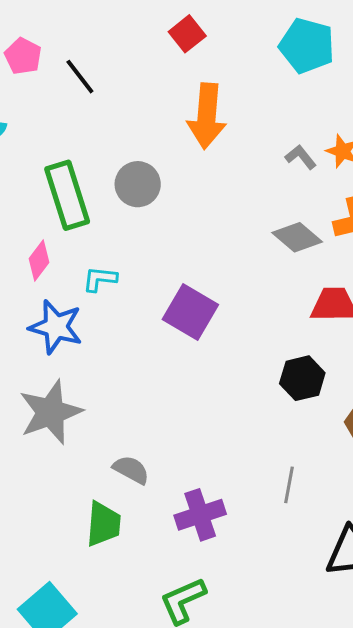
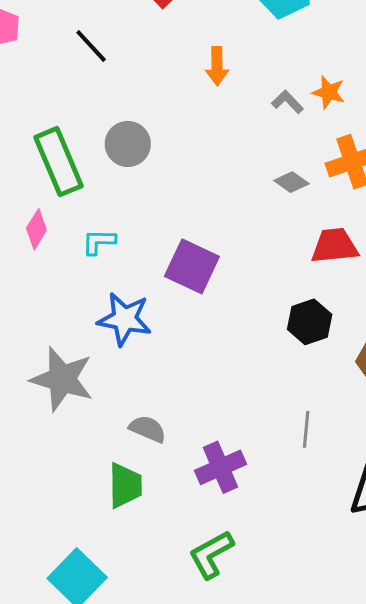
black line: (80, 77) -> (91, 46), moved
orange arrow: (207, 116) -> (217, 66), moved, size x0.6
gray diamond: (297, 237) -> (291, 182), size x0.7
blue star: (56, 327) -> (124, 319), moved
gray star: (51, 412) -> (62, 379), turned -30

